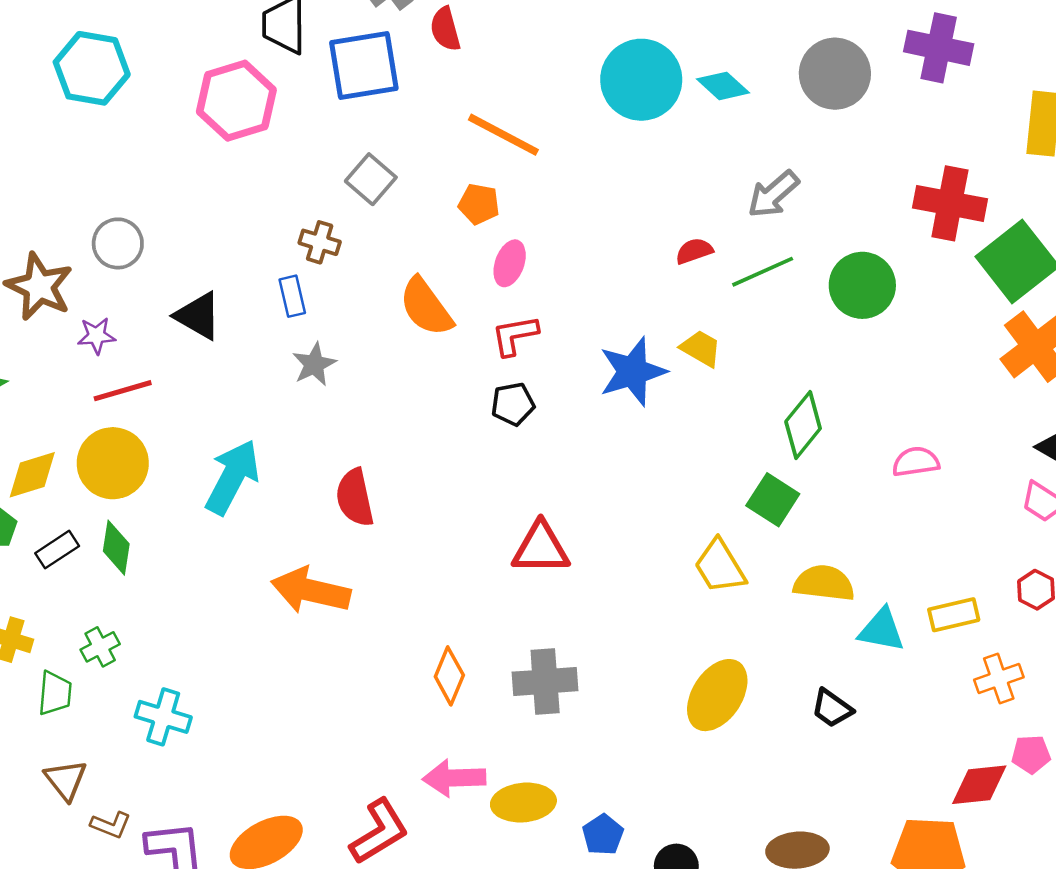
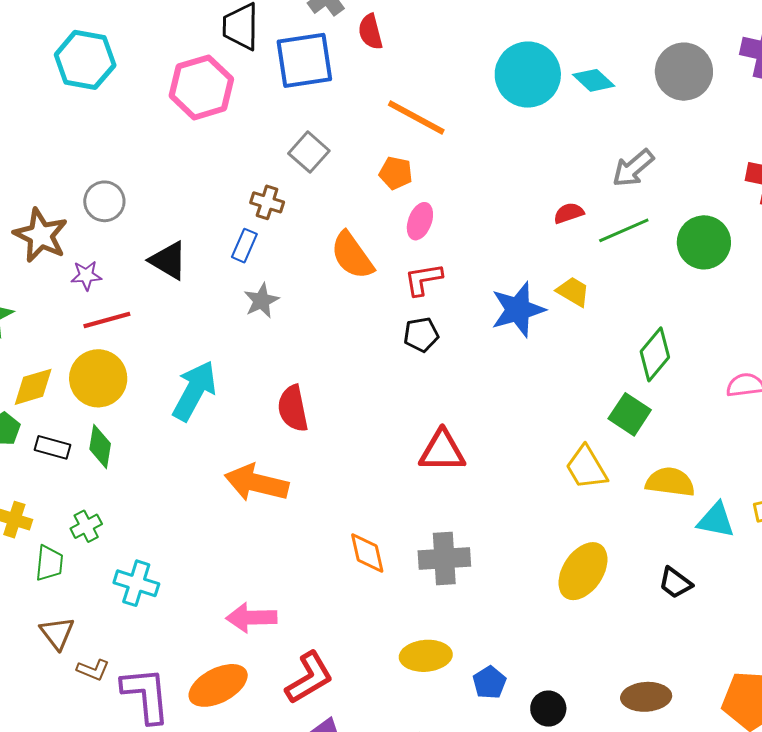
blue rectangle: (292, 296) -> (244, 246), turned 36
black rectangle: (57, 550) -> (52, 447), turned 48
orange diamond: (449, 676) -> (367, 553), turned -36
pink arrow: (454, 778) -> (251, 618), moved

